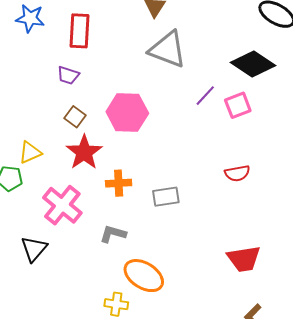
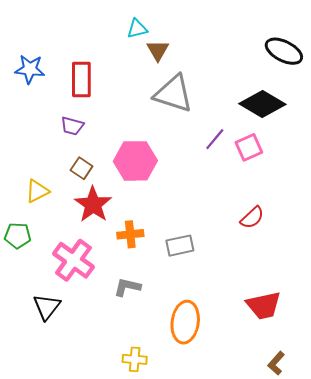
yellow triangle: (30, 152) -> (37, 191), moved
red semicircle: (237, 173) -> (252, 218), turned -30
orange ellipse: (144, 276) -> (185, 322), moved, turned 69

